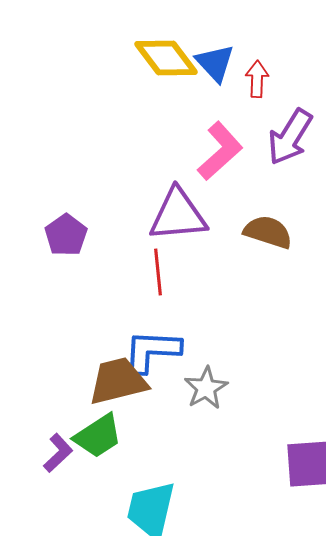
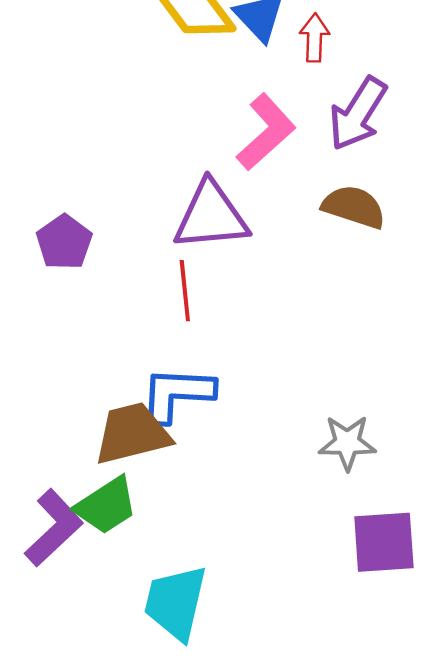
brown semicircle: (268, 232) -> (354, 207), moved
gray star: (206, 388) -> (347, 443), moved, turned 30
purple L-shape: (58, 453) -> (54, 528), size x1.5

